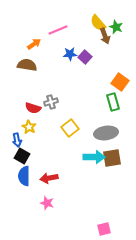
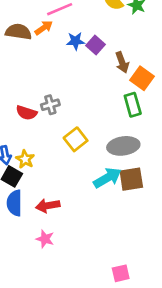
brown arrow: (105, 36) -> (122, 62), moved
orange arrow: (34, 44) -> (44, 28), moved
brown semicircle: (27, 65) -> (18, 32), moved
yellow star: (29, 127) -> (25, 159), moved
cyan arrow: (94, 157) -> (107, 178), turned -30

